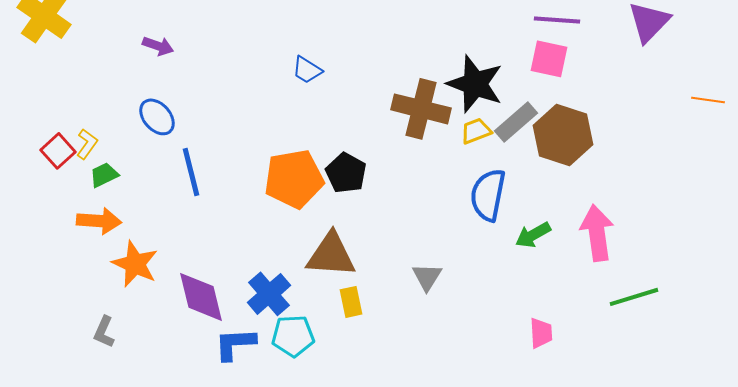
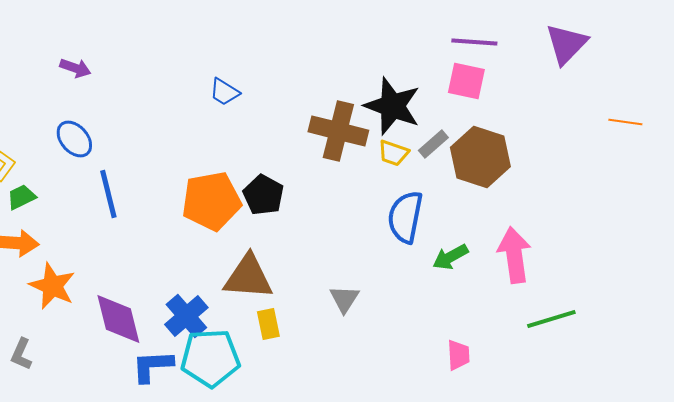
gray rectangle: (516, 122) -> (433, 144), size x0.7
yellow trapezoid: (476, 131) -> (393, 153), turned -140
cyan pentagon: (293, 336) -> (210, 358), size x1.4

